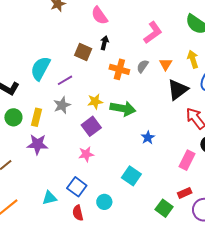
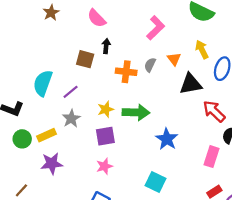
black triangle: (178, 90) -> (191, 84), turned 35
yellow rectangle: (36, 117) -> (46, 135), turned 60
purple square: (91, 126) -> (105, 136), turned 36
blue star: (148, 138) -> (167, 139), size x1.5

